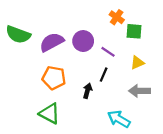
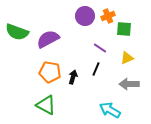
orange cross: (117, 17) -> (108, 16), turned 32
purple circle: (83, 41) -> (85, 16), moved
black arrow: (87, 91) -> (73, 77), moved

